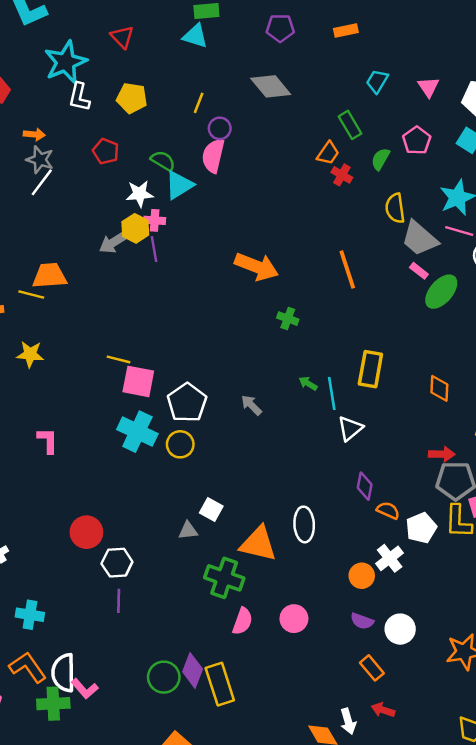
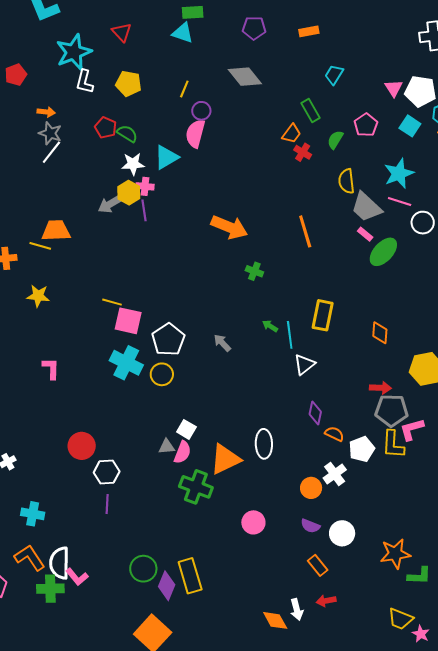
pink triangle: (428, 87) -> (394, 88), moved
green semicircle: (163, 161) -> (127, 134), moved
orange triangle: (258, 544) -> (225, 459), turned -40
pink semicircle: (243, 621) -> (182, 452), moved
purple diamond: (193, 670) -> (167, 586), moved
red arrow: (383, 710) -> (326, 601), turned -30

